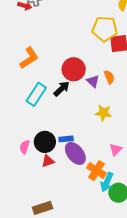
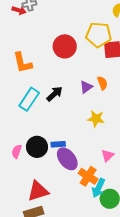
orange L-shape: (29, 58) -> (23, 63), turned 110
red circle: (74, 69) -> (65, 46), moved
purple triangle: (93, 81) -> (86, 87), turned 40
red triangle: (48, 161) -> (38, 191), moved, size x1.6

